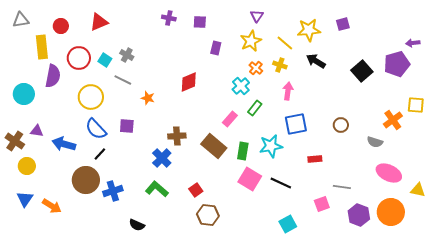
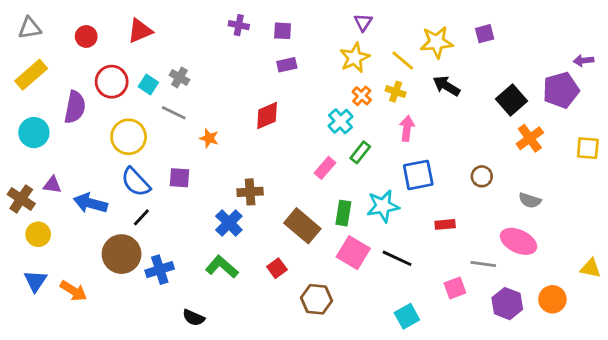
yellow rectangle: (42, 47) -> (31, 75), moved, turned 55
purple rectangle: (216, 48) -> (287, 65), moved, turned 64
orange cross: (393, 120) -> (530, 138), moved
brown rectangle: (214, 146) -> (302, 226), moved
pink ellipse: (389, 173) -> (519, 241), moved
orange circle: (391, 212) -> (552, 299), size x0.7
brown hexagon: (208, 215) -> (316, 299), moved

